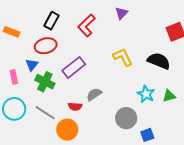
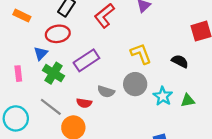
black semicircle: (159, 61) -> (180, 61), size x0.7
pink rectangle: (14, 77) -> (18, 74), moved
gray semicircle: (94, 94) -> (106, 92), turned -133
cyan circle: (14, 109) -> (16, 118), moved
gray circle: (126, 118) -> (135, 84), moved

